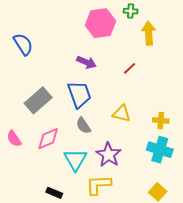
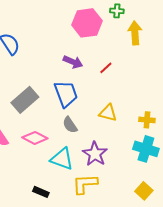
red line: (130, 68) -> (106, 68), moved
pink diamond: (48, 139) -> (35, 138), turned 50
cyan triangle: (75, 160) -> (62, 159), turned -40

